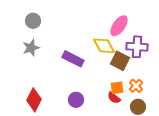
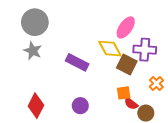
gray circle: (33, 21) -> (35, 22), size x1.6
gray star: (31, 48) -> (33, 51), turned -30
orange cross: (136, 86) -> (156, 83), moved
red semicircle: (114, 98) -> (131, 104), moved

